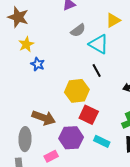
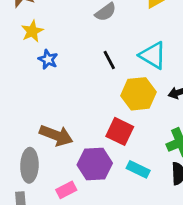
cyan triangle: (99, 44) -> (153, 55), moved
black line: (97, 71) -> (109, 60), moved
yellow hexagon: (77, 91) -> (139, 94), moved

